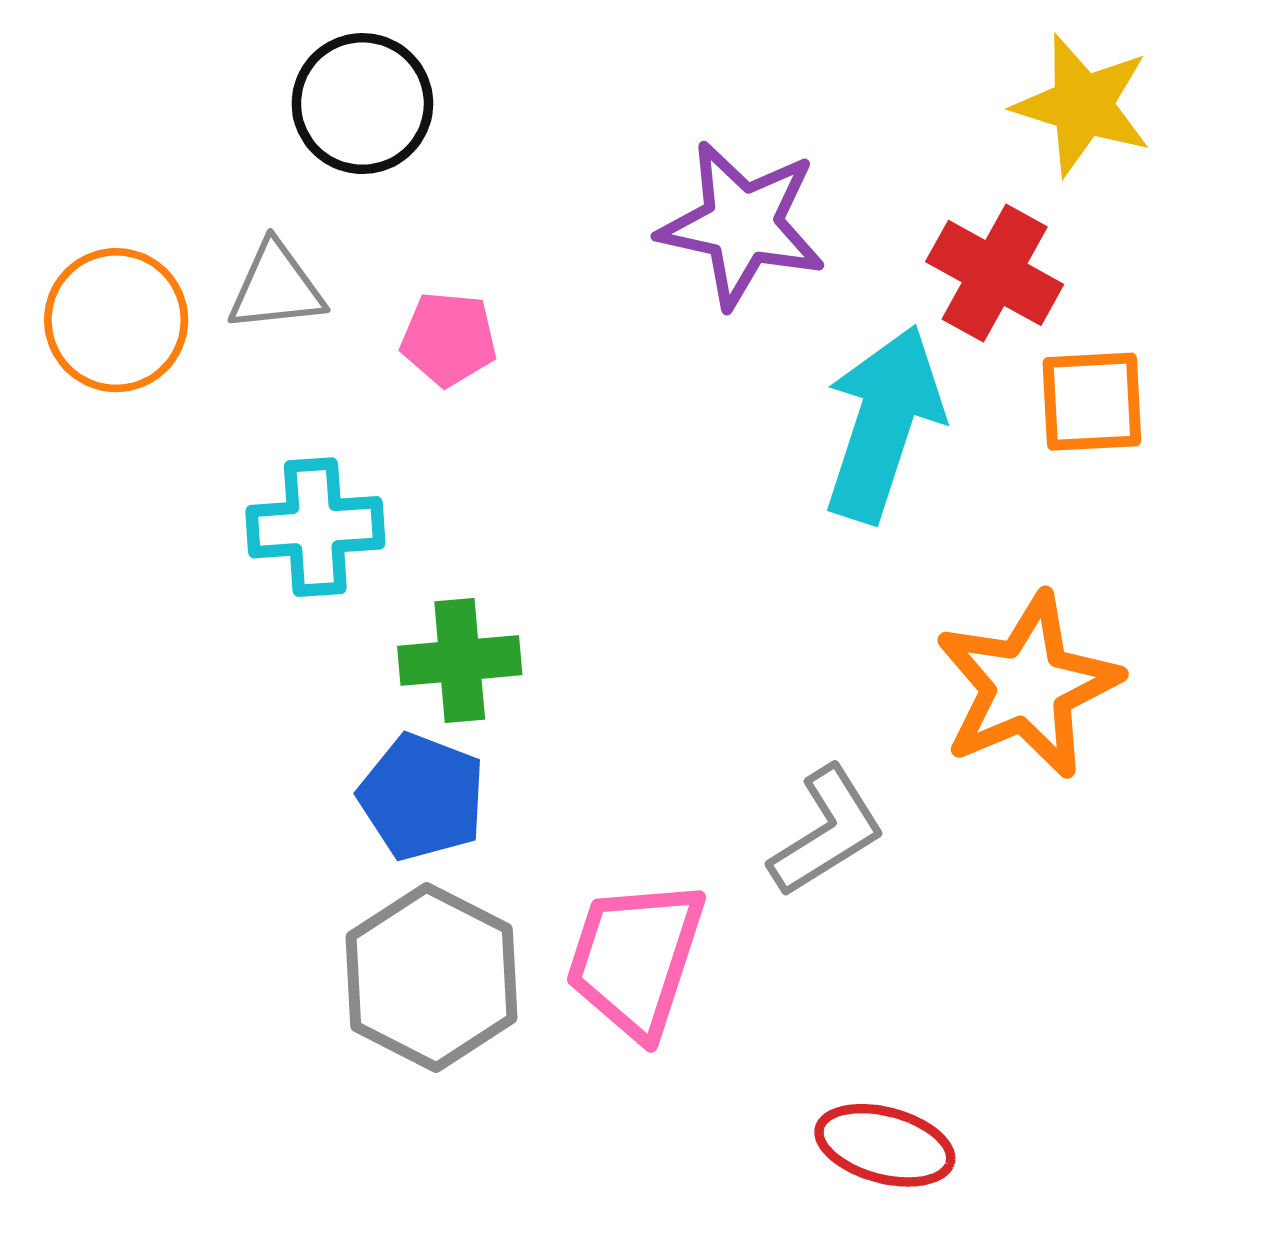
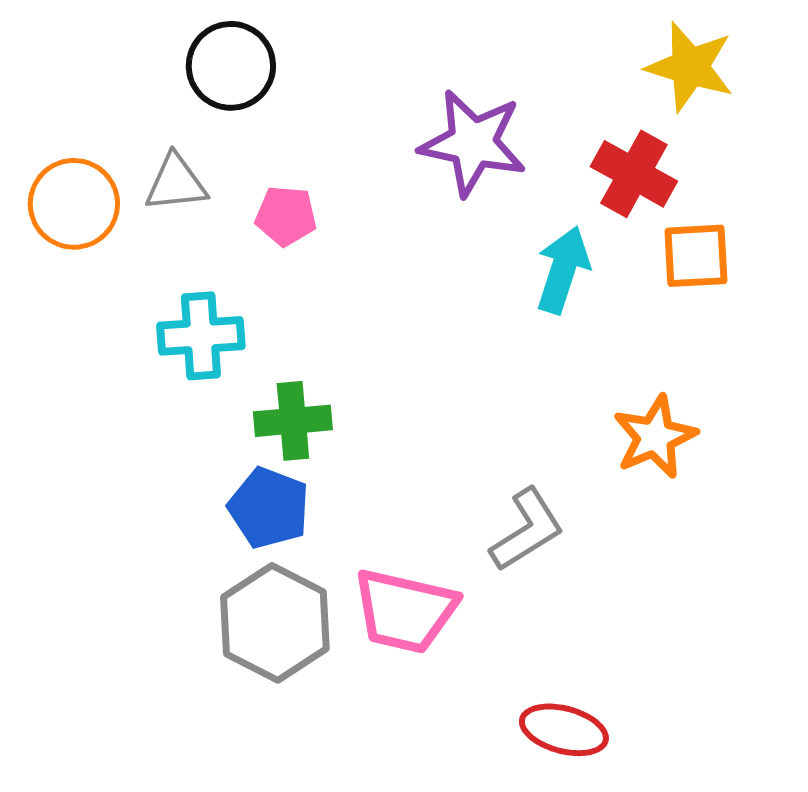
cyan arrow: (883, 424) -> (563, 270), size x0.7
orange star: (1028, 686) -> (655, 437), size x0.7
pink trapezoid: (635, 959) -> (405, 611), turned -95

